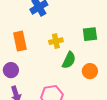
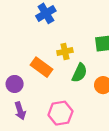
orange rectangle: (20, 41) -> (41, 67), moved, turned -42

